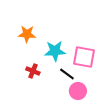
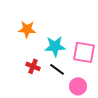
black line: (67, 74) -> (57, 69), moved

